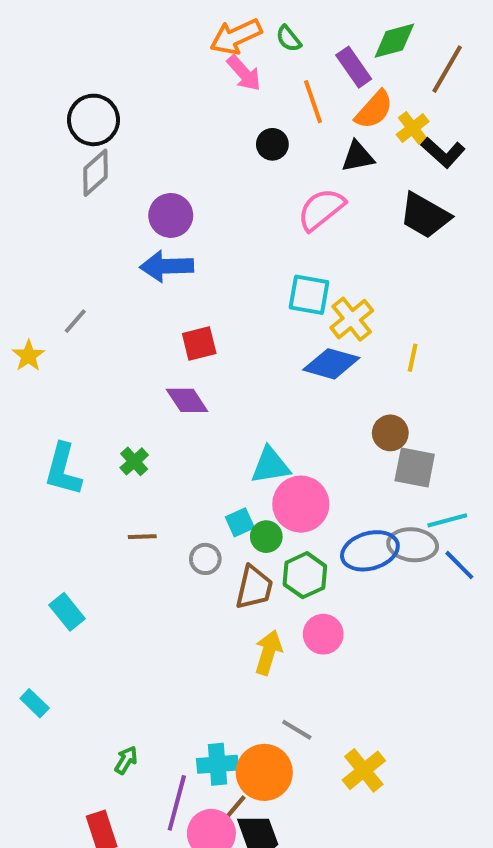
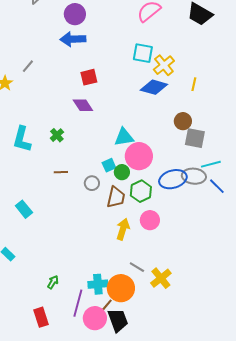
yellow cross: (364, 770) -> (161, 278), moved

